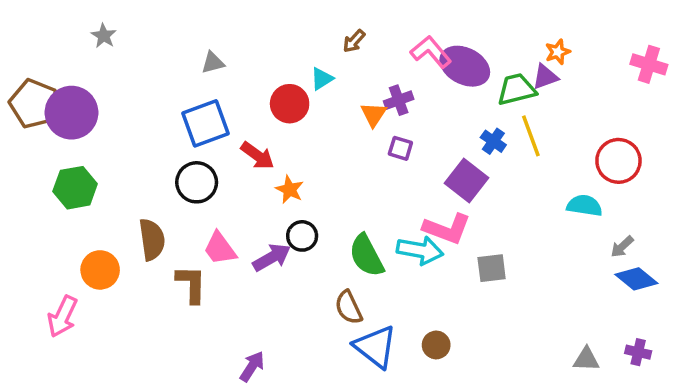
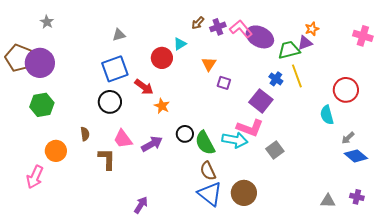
gray star: (104, 36) -> (47, 22), moved
purple cross: (399, 100) -> (218, 27), moved
cyan semicircle: (585, 206) -> (327, 115), turned -114
black circle: (302, 236) -> (185, 134), moved
brown semicircle: (152, 240) -> (85, 134), size x0.6
gray square: (492, 268) -> (275, 150), turned -30
brown semicircle: (349, 307) -> (208, 171), moved
brown circle: (436, 345) -> (244, 193), size x1.6

